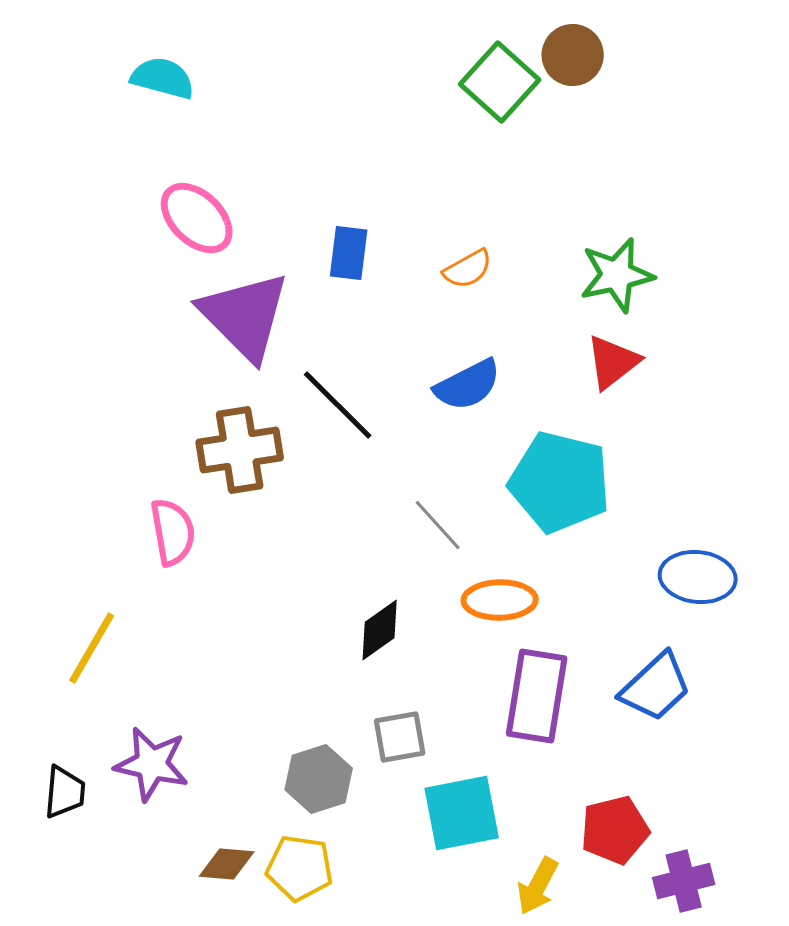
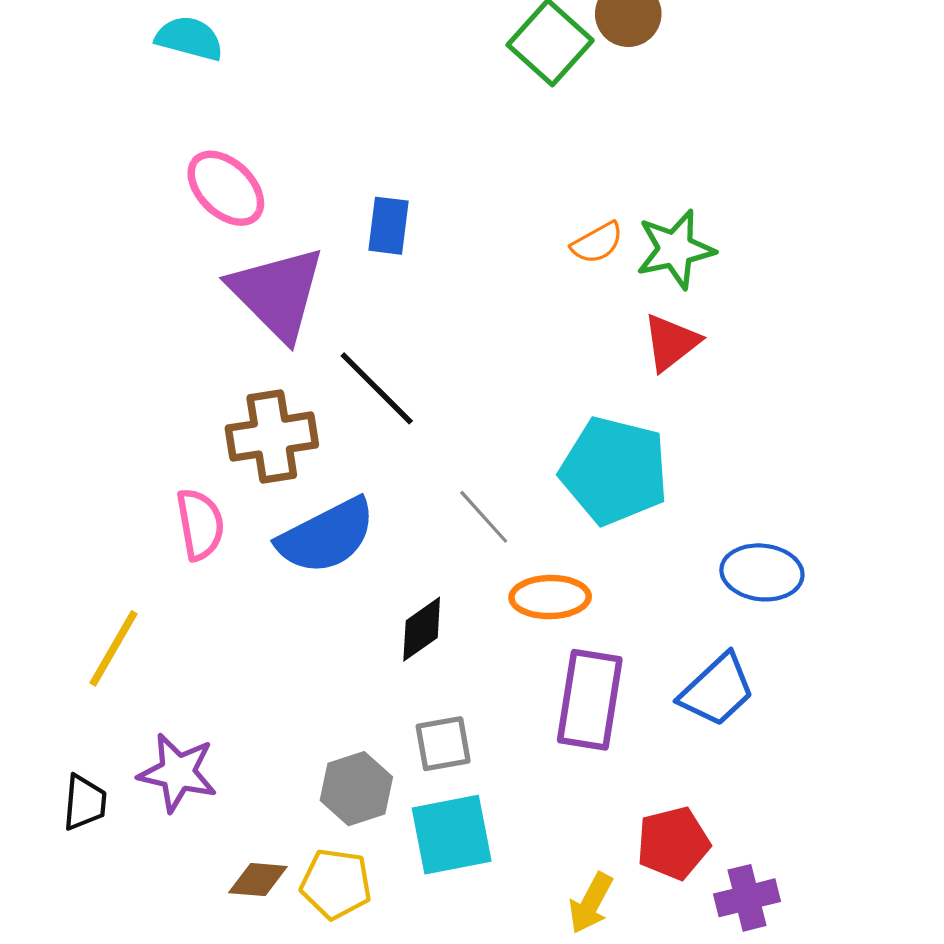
orange semicircle: (468, 269) -> (597, 243), moved
blue semicircle: (468, 385) -> (326, 536), moved, size x1.4
cyan square: (462, 813) -> (452, 835), moved

